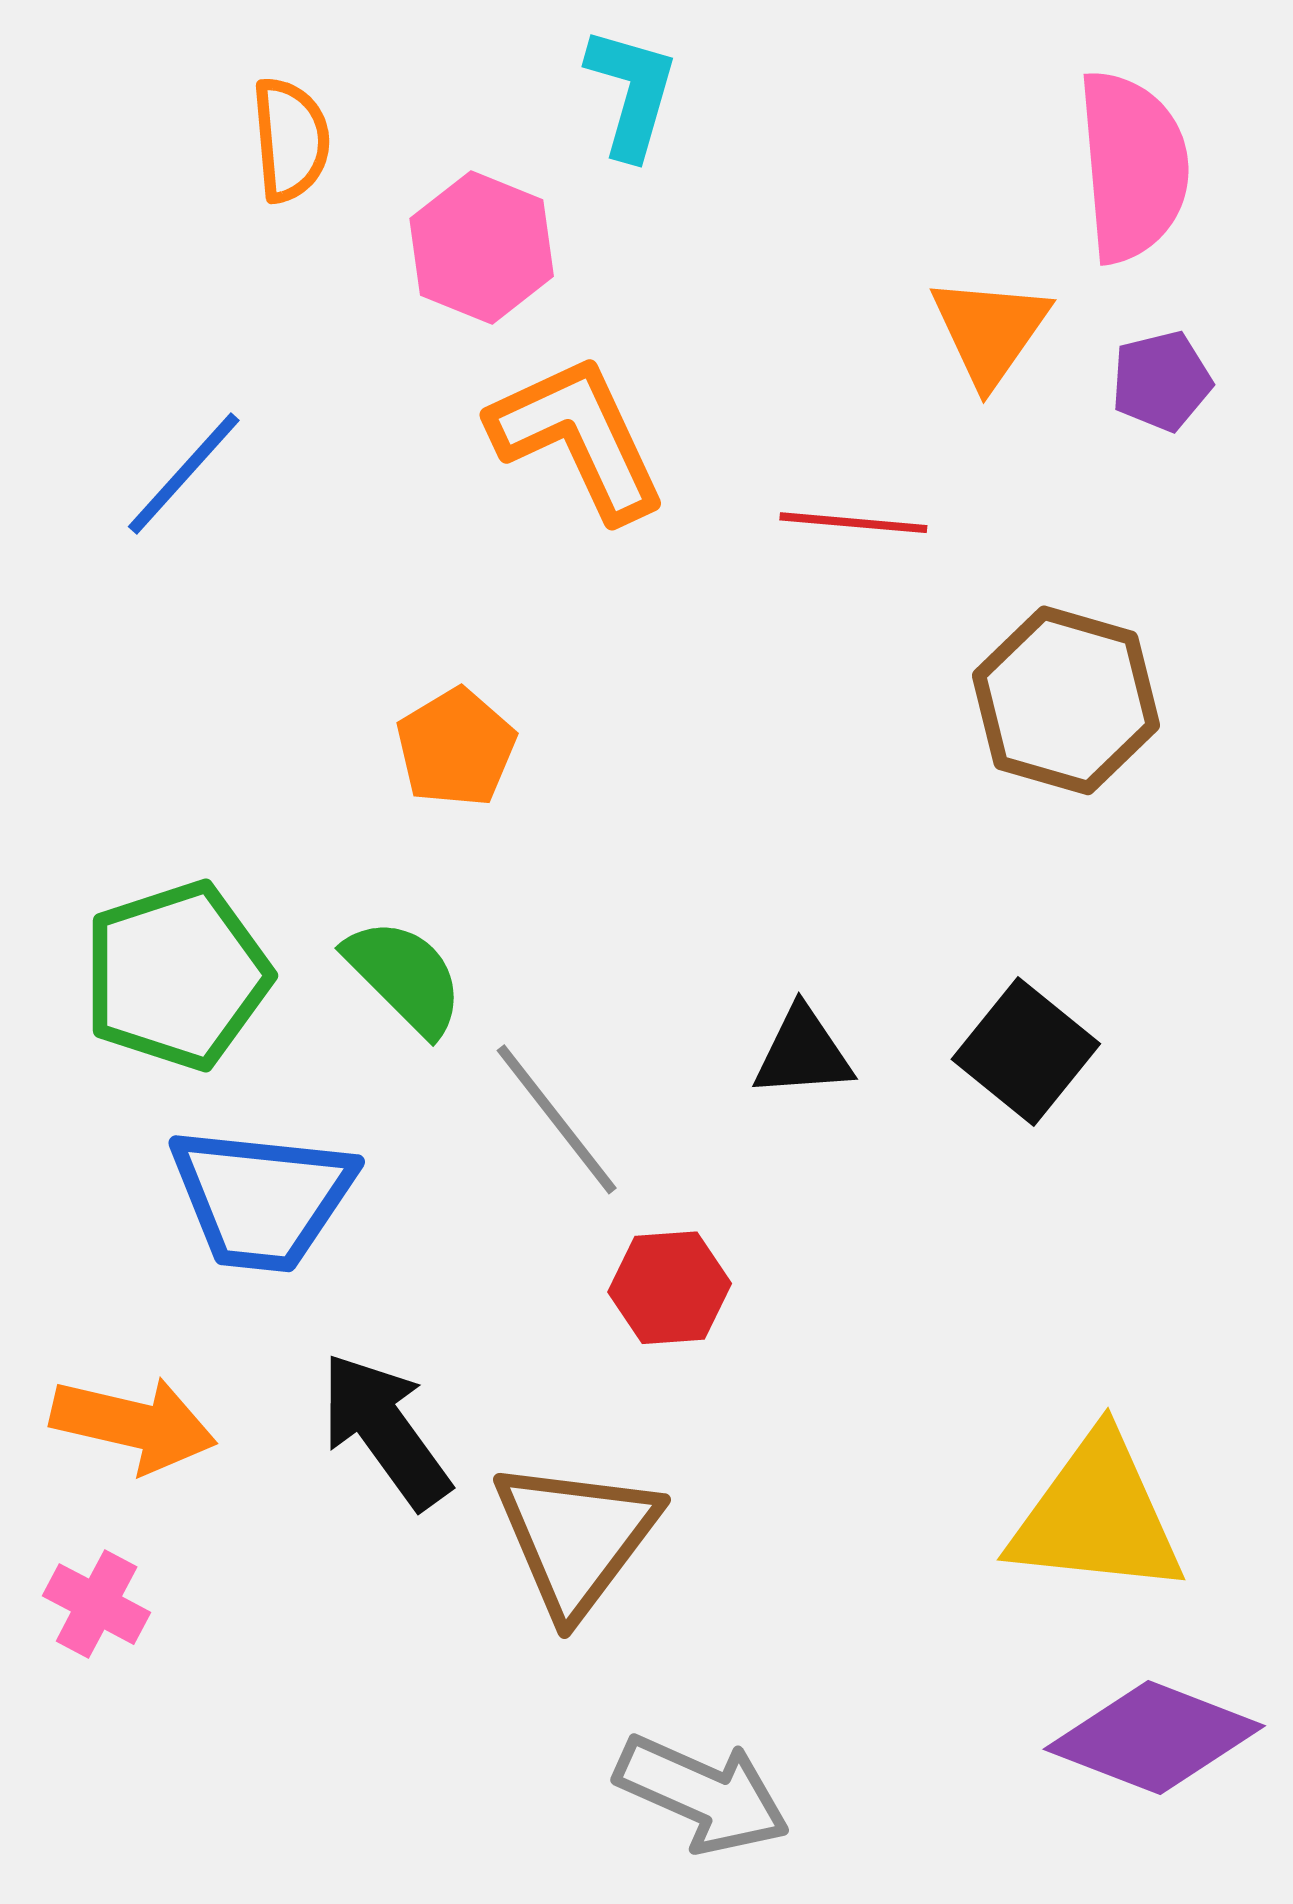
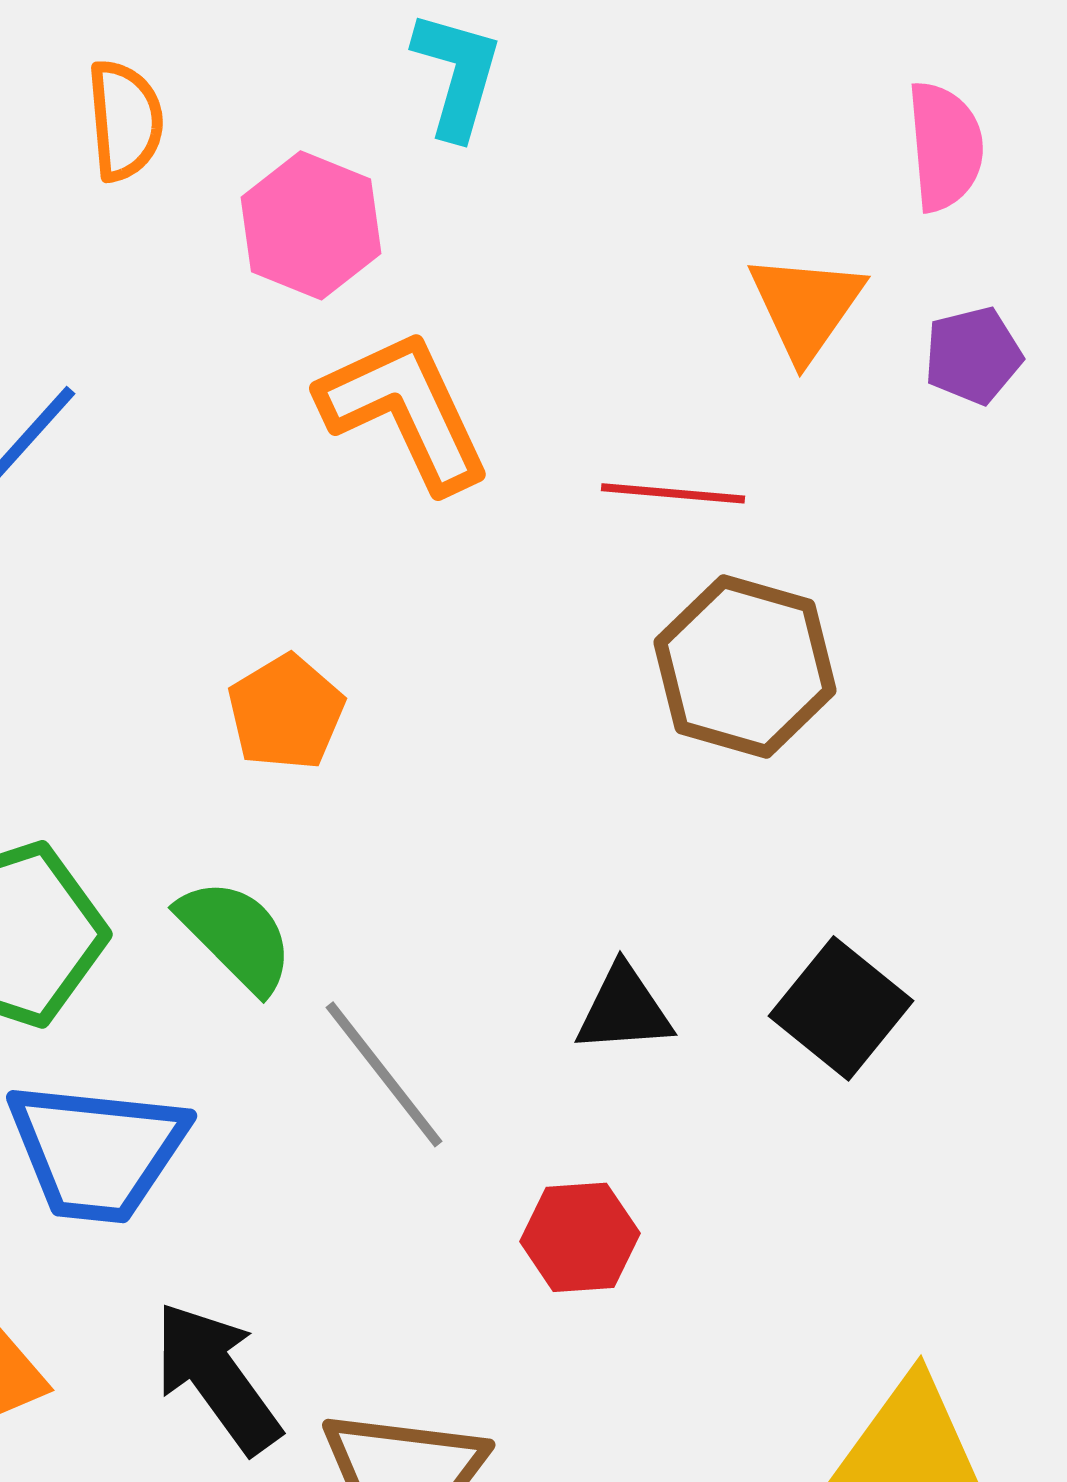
pink semicircle: (1133, 166) -> (945, 146), size x0.7
brown hexagon: (1066, 700) -> (745, 666), moved
red hexagon: (670, 1288) -> (580, 1237), moved

